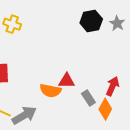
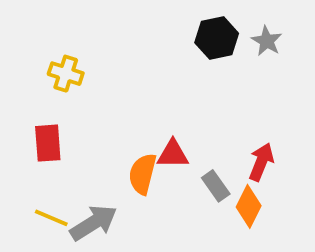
yellow cross: (12, 24) -> (66, 74), moved
orange semicircle: (50, 91) -> (142, 174), turned 95

